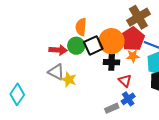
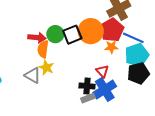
orange semicircle: (81, 27) -> (43, 49), moved
black cross: (112, 62) -> (87, 86), moved
gray triangle: (56, 72) -> (33, 75), moved
blue cross: (128, 99) -> (105, 90), size x1.6

